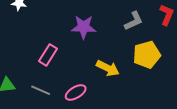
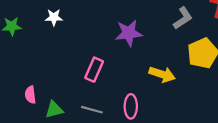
pink ellipse: (76, 92) -> (131, 106), turned -50

